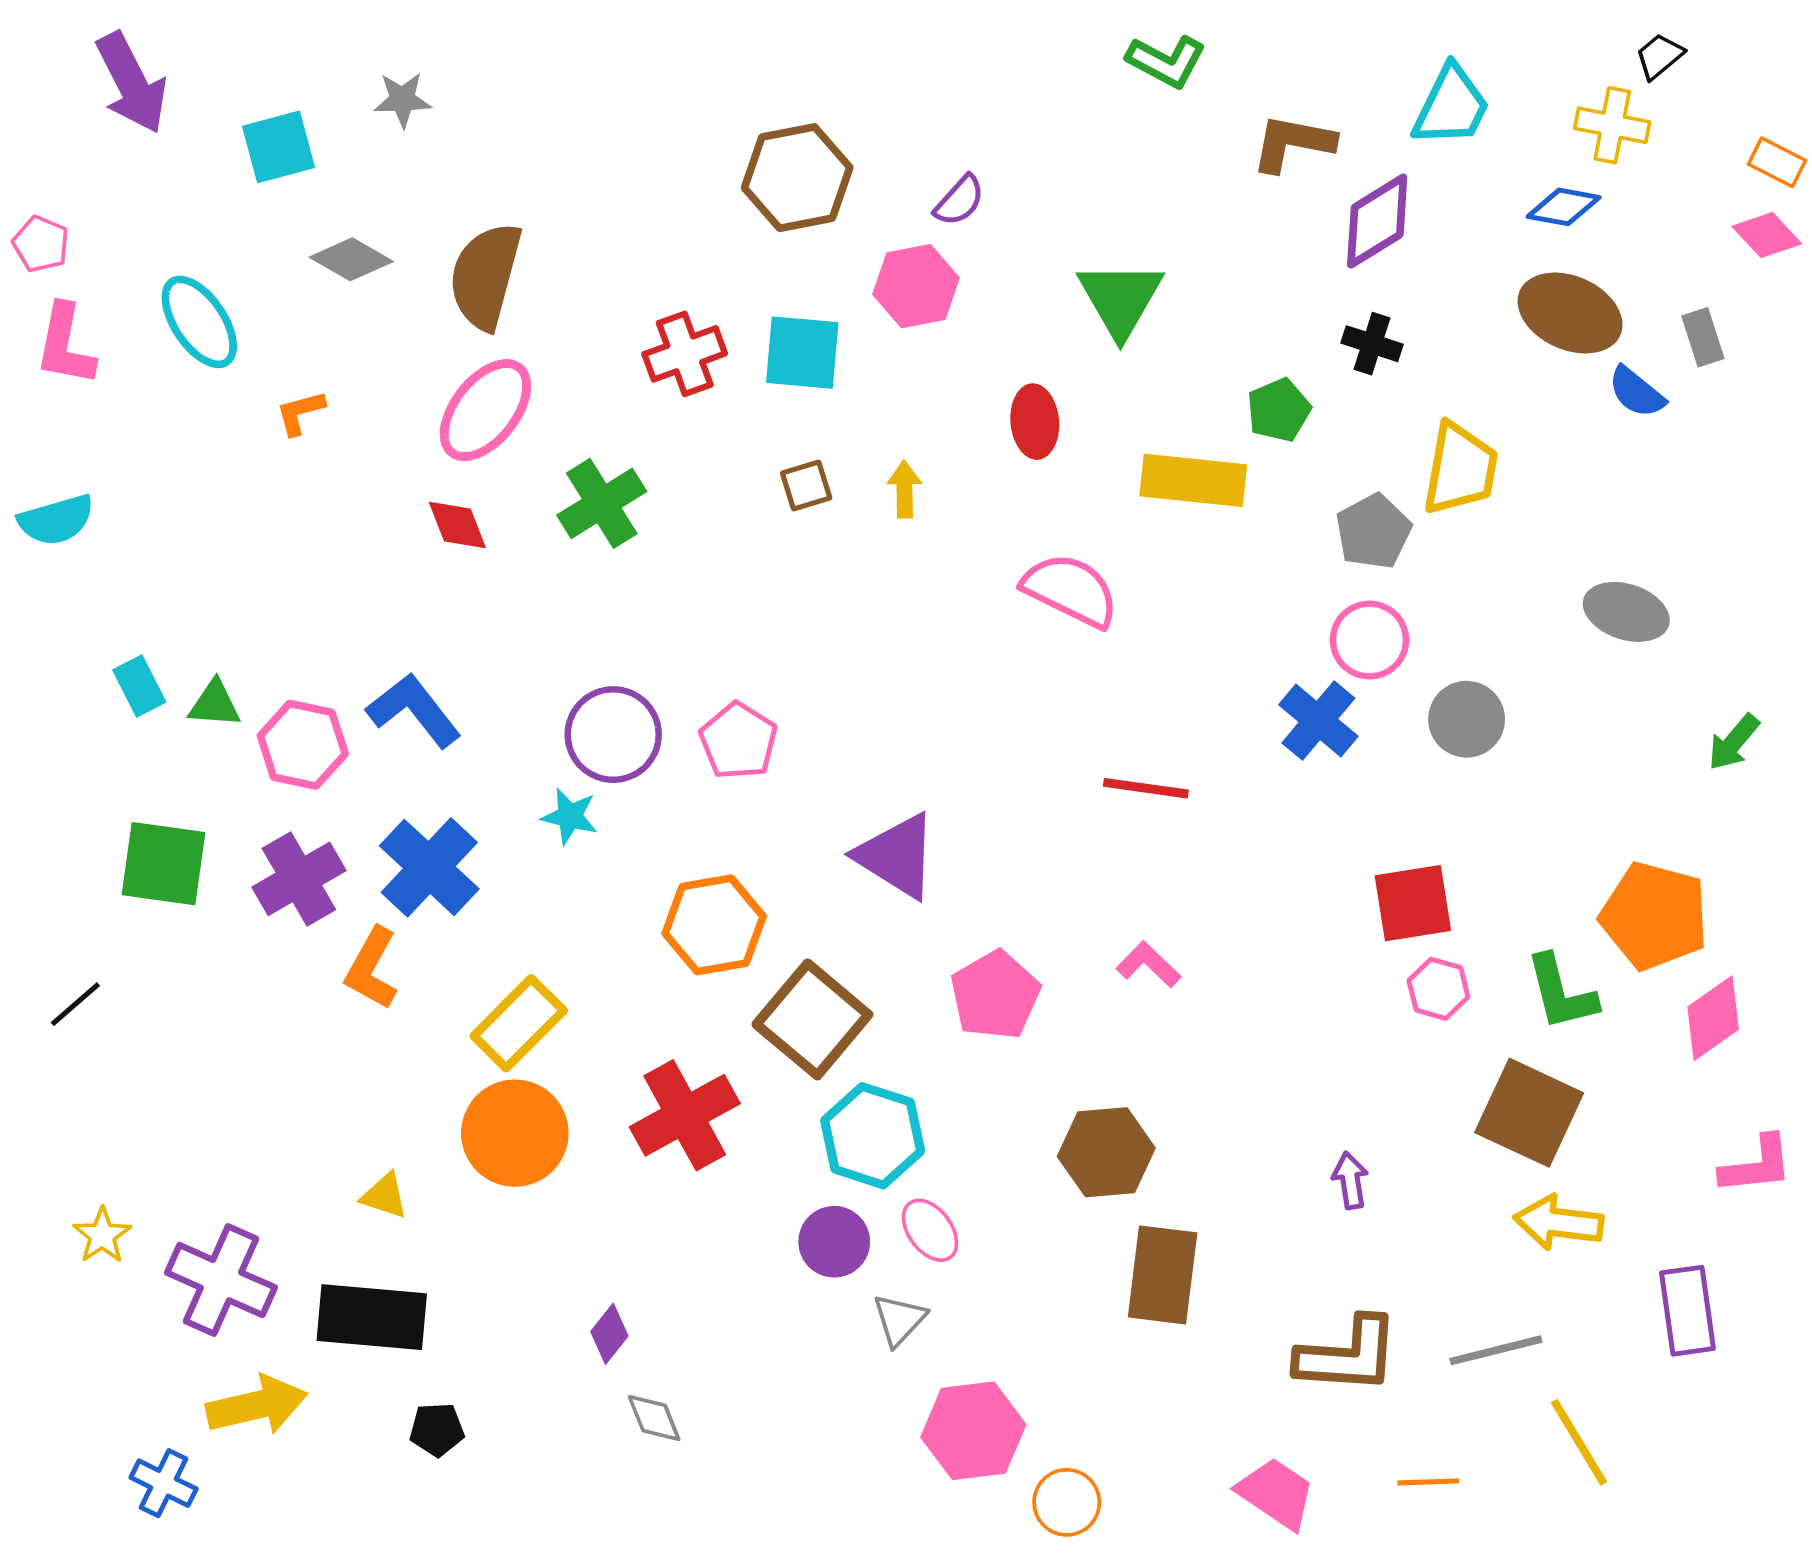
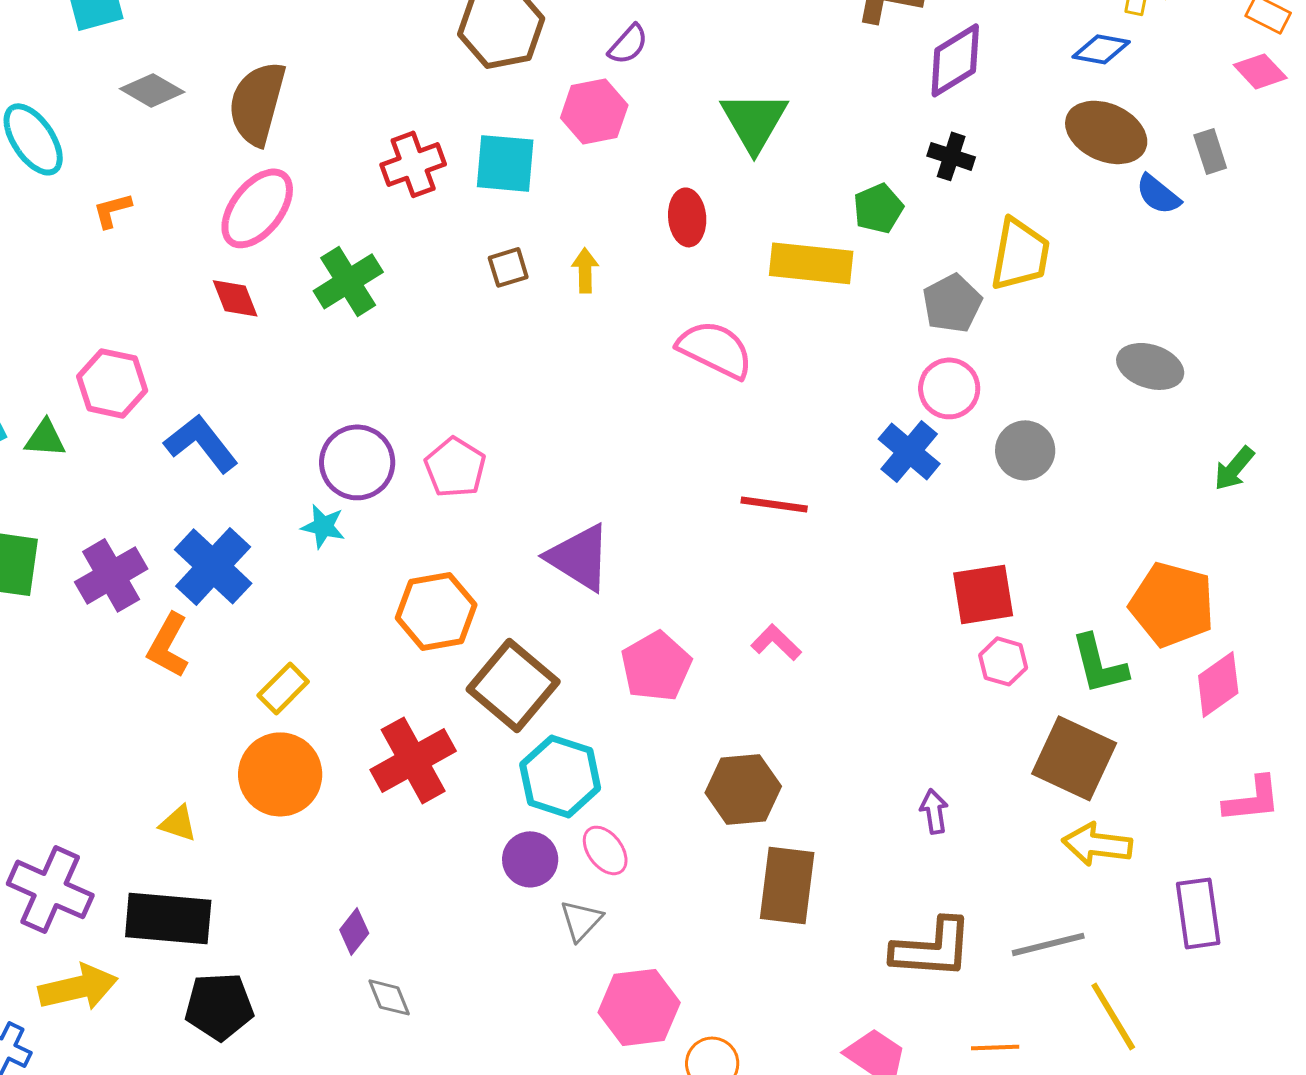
pink hexagon: (303, 745) -> (112, 383), moved
yellow rectangle: (519, 1023) -> (283, 688), size x0.7
black pentagon: (437, 1430) -> (219, 1006), size x1.6

